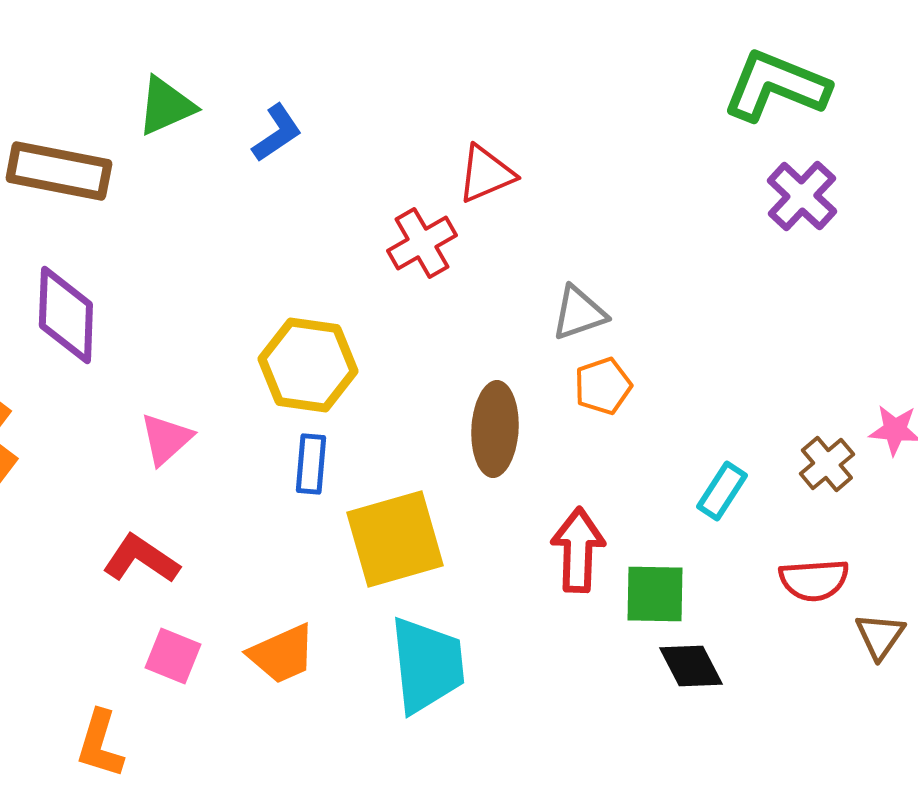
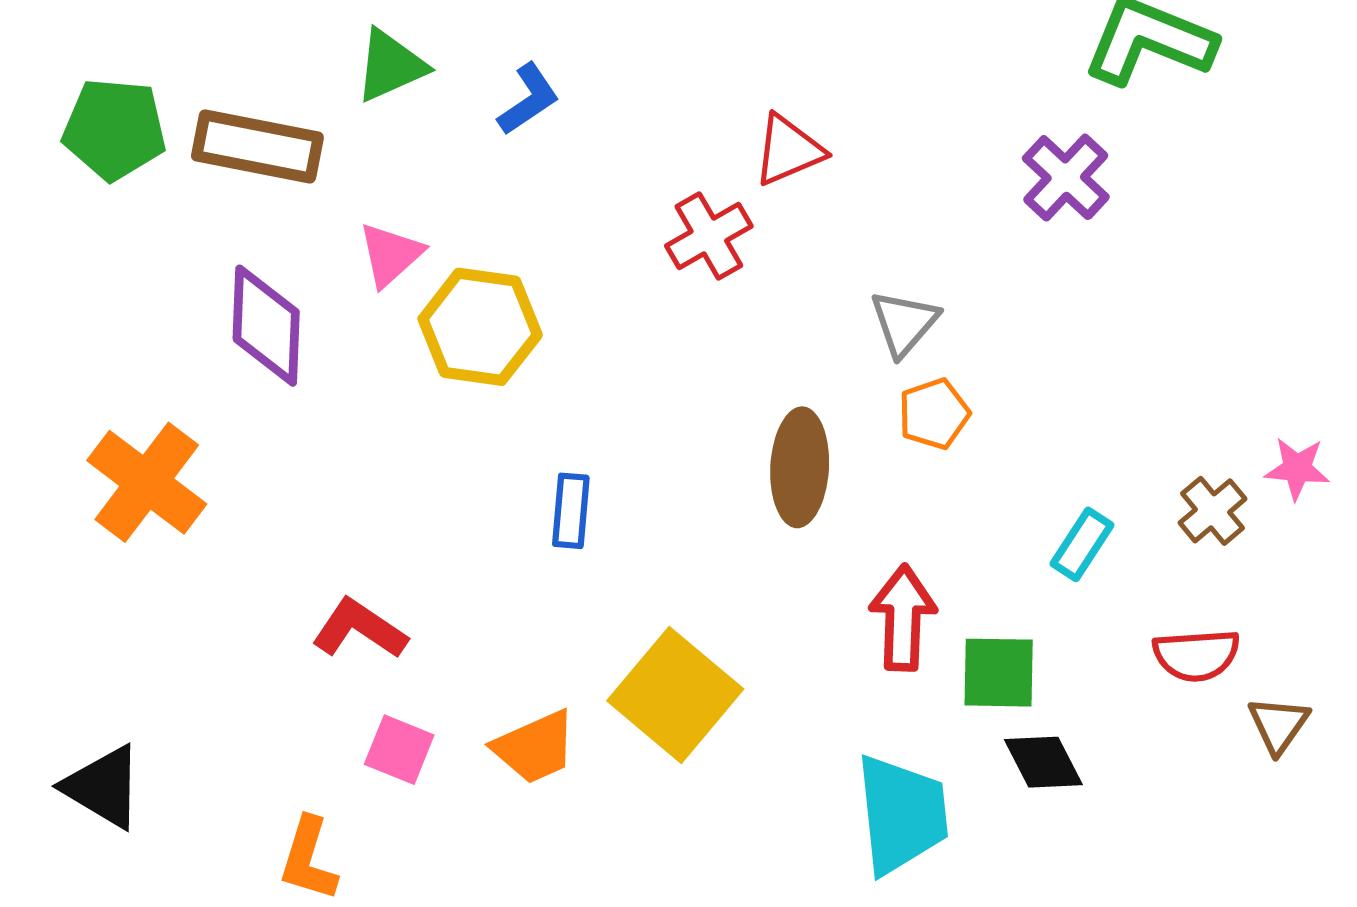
purple cross: (802, 196) -> (1066, 178), moved
gray triangle: (579, 313) -> (904, 323), turned -30
yellow hexagon: (308, 365) -> (480, 327), moved
pink triangle: (166, 439) -> (390, 255), moved
yellow square: (395, 539) -> (675, 695), moved, turned -34
cyan trapezoid: (427, 665) -> (902, 814), moved

